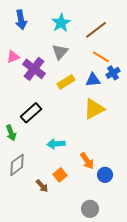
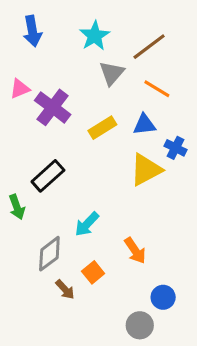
gray triangle: (60, 52) -> (112, 73), moved
blue cross: (113, 73) -> (176, 148), moved, turned -32
cyan arrow: (56, 144) -> (87, 224), turned -42
gray diamond: (17, 165) -> (49, 254), moved
blue circle: (105, 175) -> (163, 297), moved

